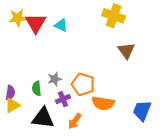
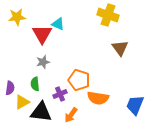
red triangle: (36, 23) -> (42, 34), moved
gray star: (55, 79) -> (43, 62), moved
yellow triangle: (12, 105) -> (22, 102), moved

